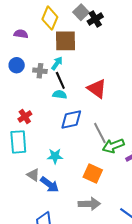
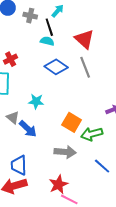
cyan arrow: (57, 63) -> (58, 11), moved
blue diamond: (71, 119) -> (56, 67), turned 40
gray line: (100, 133) -> (85, 67), moved
green arrow: (113, 146) -> (92, 134), moved

